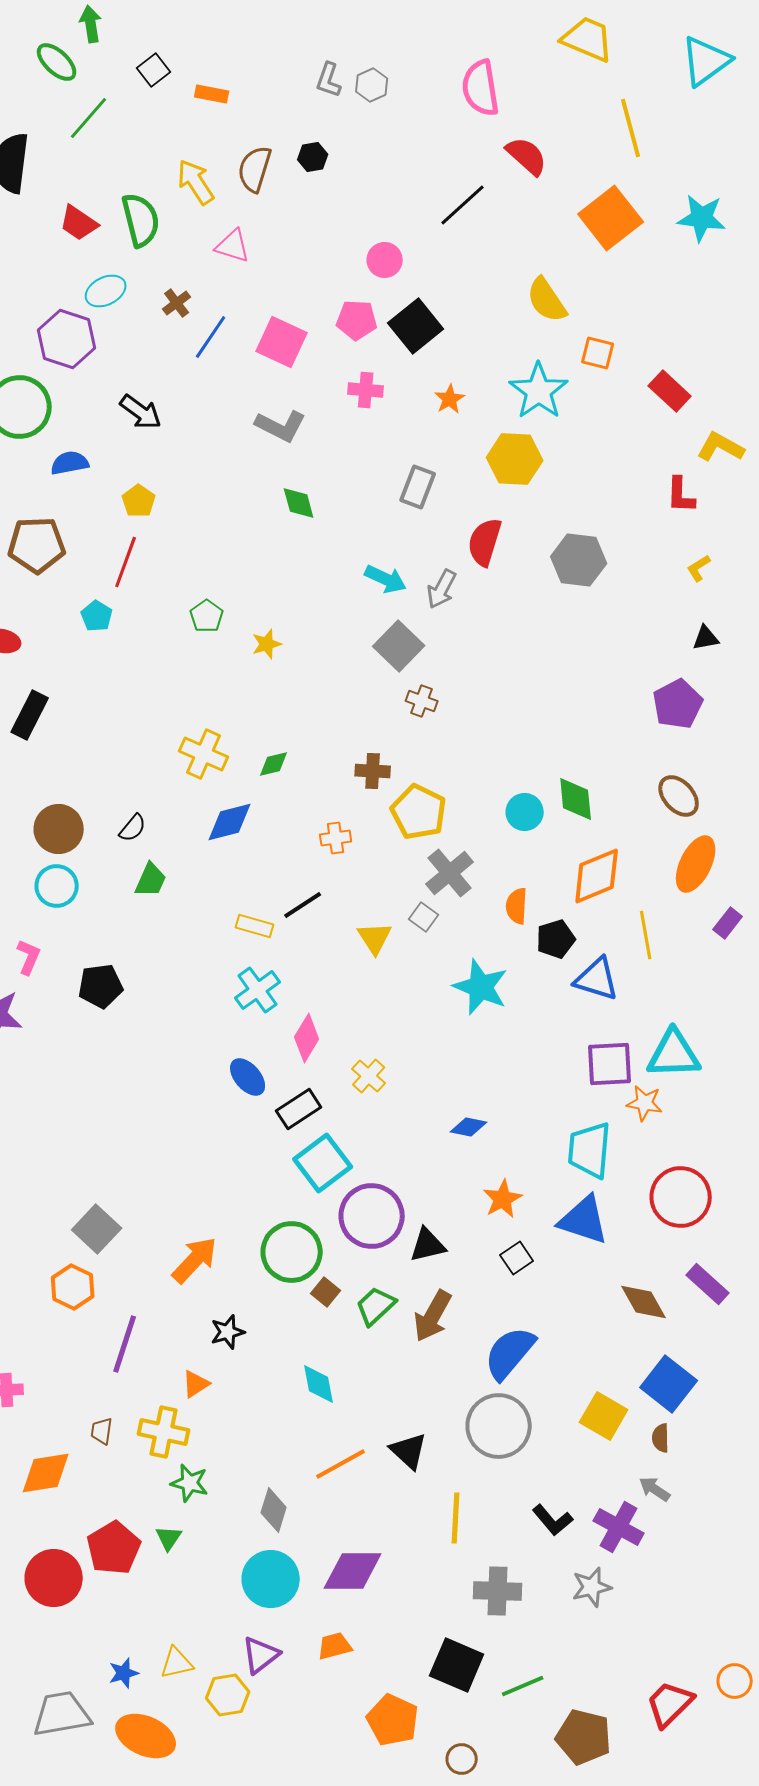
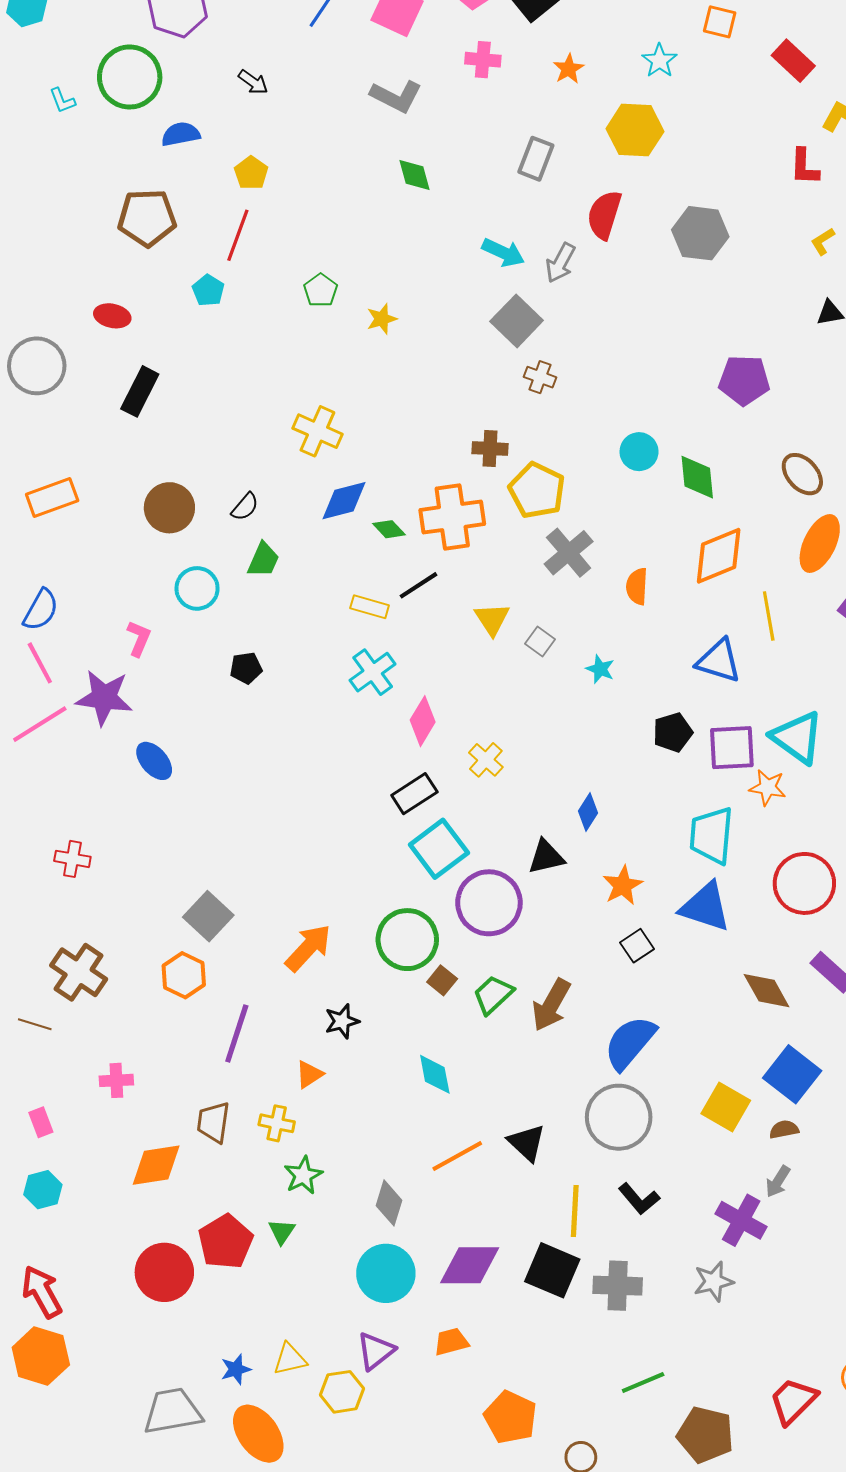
cyan star: (539, 391) -> (659, 61), size x0.6
black arrow: (141, 412) -> (253, 82), size x0.7
purple pentagon: (678, 704) -> (744, 380), moved, turned 30
green diamond: (274, 764) -> (389, 529), moved, turned 60
cyan circle: (525, 812) -> (639, 452), moved
orange cross: (336, 838) -> (452, 517), size x2.0
cyan circle: (57, 886) -> (197, 588), moved
gray square: (424, 917) -> (540, 641), moved
black pentagon: (556, 939) -> (673, 732), moved
black pentagon: (101, 986) -> (246, 668), moved, size x0.7
cyan star: (481, 987) -> (600, 669), size x0.5
cyan triangle: (674, 1054) -> (797, 737), turned 38
blue ellipse: (248, 1077) -> (154, 761), moved
blue diamond: (469, 1127) -> (588, 812), turned -69
black triangle: (428, 1245) -> (546, 857), moved
brown trapezoid: (102, 1431) -> (213, 1122), size x1.5
yellow cross: (164, 1432) -> (277, 1123), size x0.7
brown semicircle: (661, 1438) -> (784, 1129), turned 80
green star: (190, 1483) -> (303, 1175), turned 30
gray arrow: (655, 1489) -> (778, 1181), turned -92
black L-shape: (553, 1520) -> (639, 1199), moved
black square: (457, 1665) -> (552, 1270), moved
orange ellipse: (146, 1736) -> (258, 1434), turned 30

